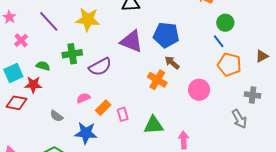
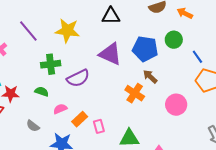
green circle: (225, 23) -> (174, 40), moved
green semicircle: (43, 66) -> (42, 92), moved

